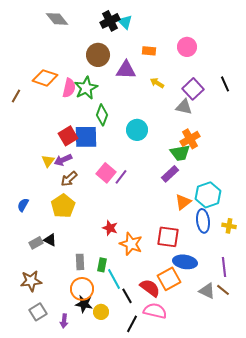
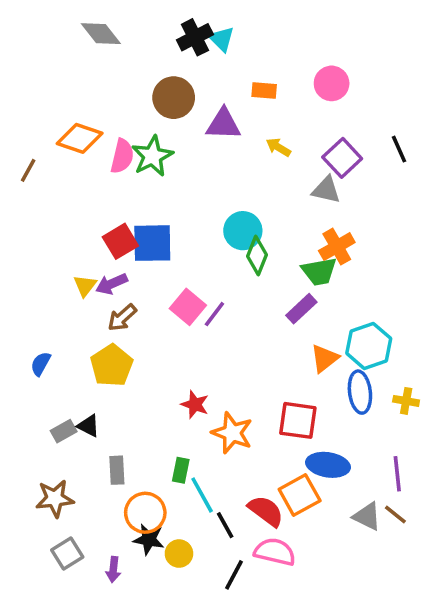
green diamond: (102, 115) -> (257, 255), moved
gray rectangle: (80, 262) -> (117, 470), moved

